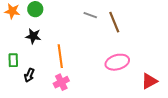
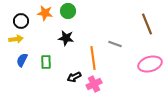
gray line: (90, 15) -> (115, 44), moved
black arrow: (29, 75) -> (74, 77), moved, turned 40

